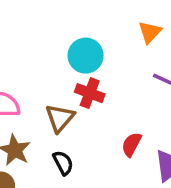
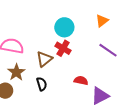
red semicircle: (131, 144) -> (81, 80), turned 64

